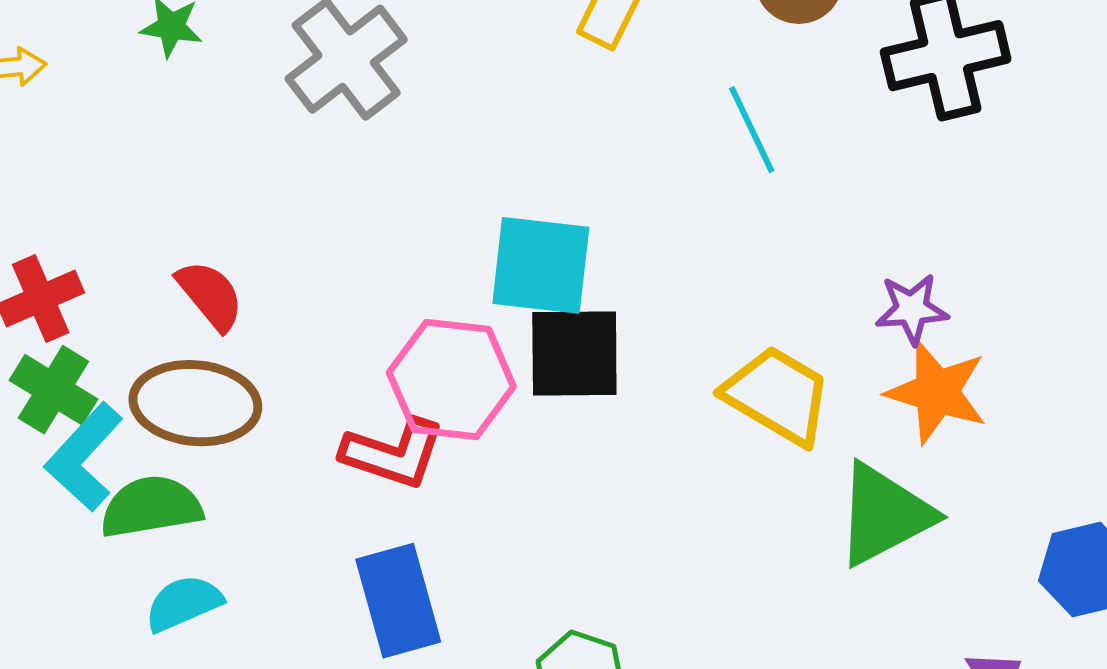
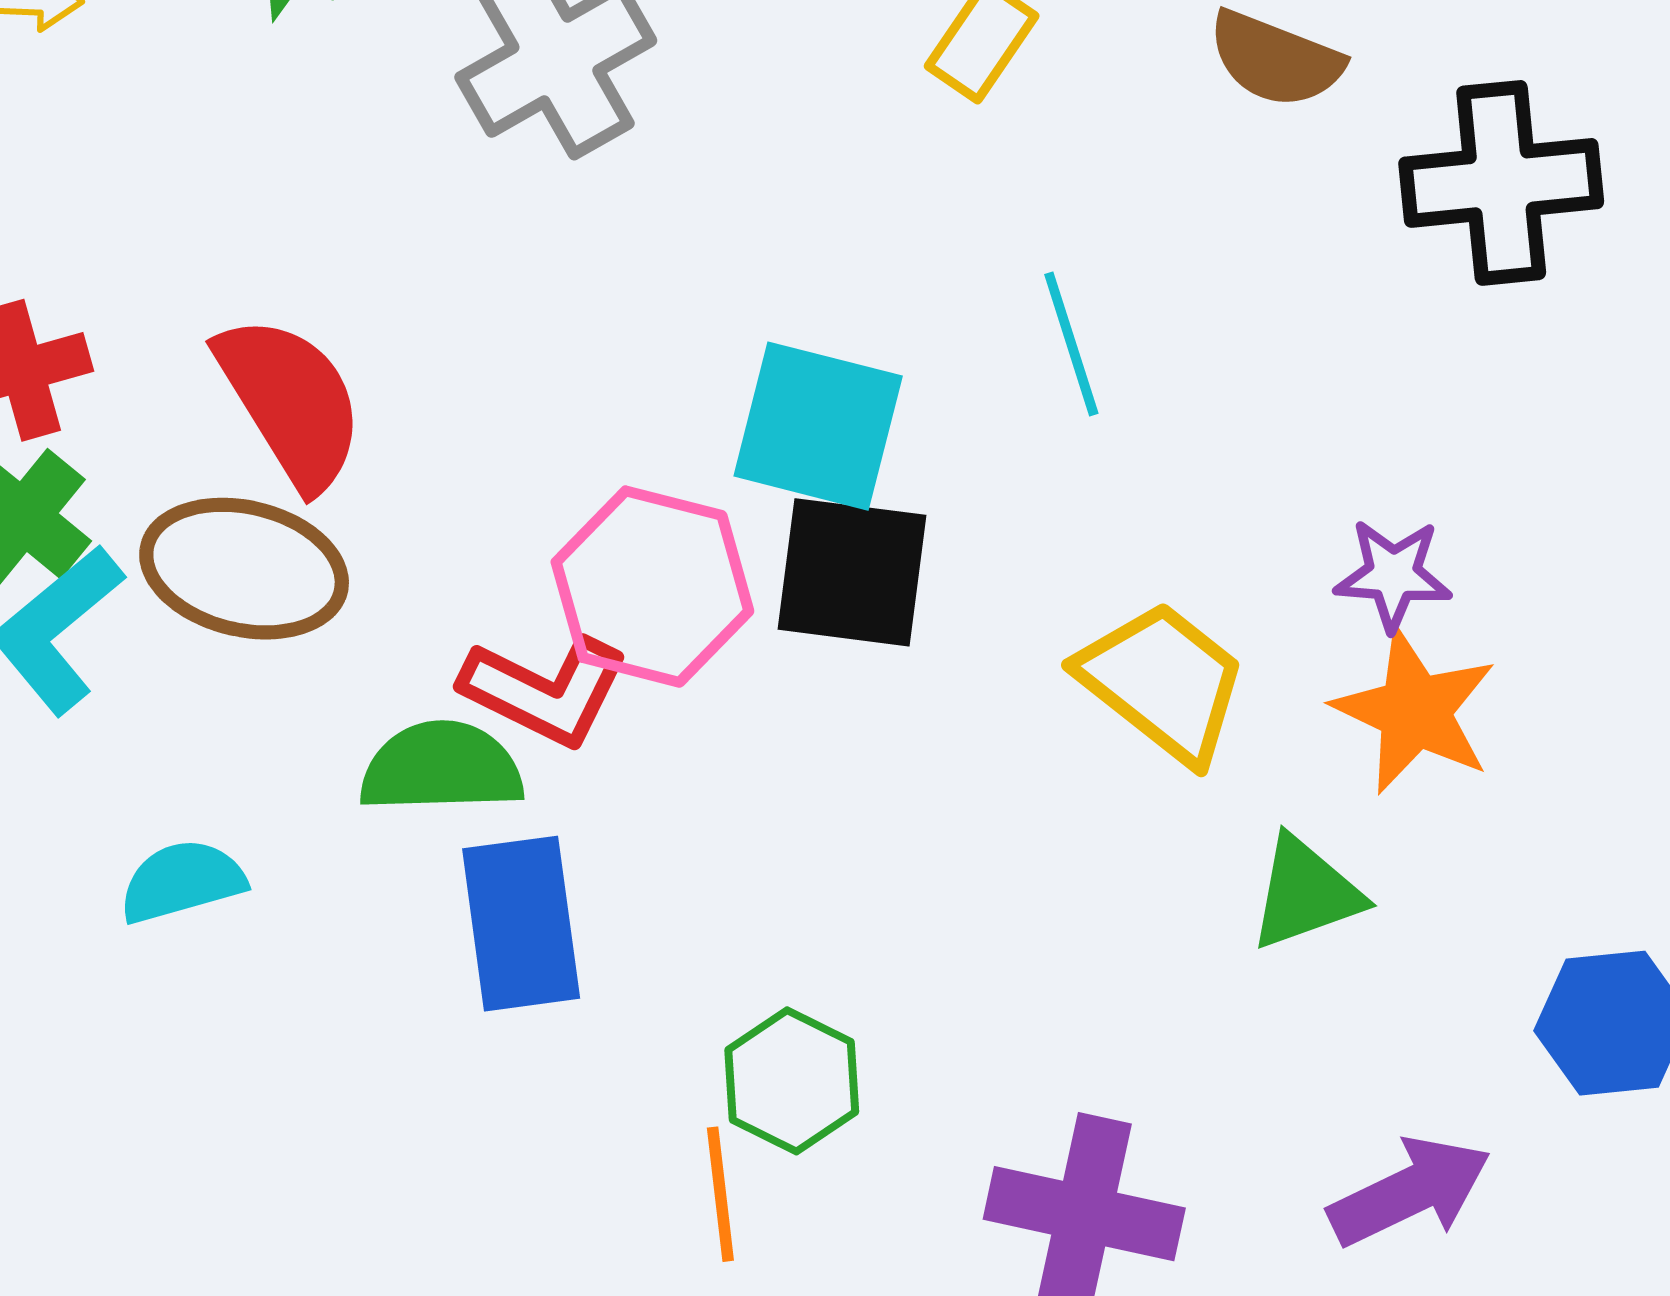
cyan line: (752, 130) -> (1071, 344), moved
red semicircle: (210, 295) -> (291, 402), size x1.5
green semicircle: (151, 507) -> (441, 768), moved
green triangle: (884, 515) -> (1306, 893), size x0.7

